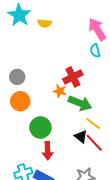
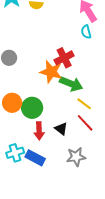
orange star: (60, 91) -> (51, 72), size x1.6
orange circle: (20, 101) -> (12, 103), moved
black triangle: (81, 137) -> (61, 129), moved

